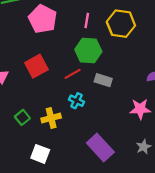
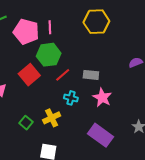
pink line: (87, 21) -> (50, 27), moved
green hexagon: (88, 50) -> (49, 55), moved
pink star: (140, 109) -> (102, 98), moved, turned -30

